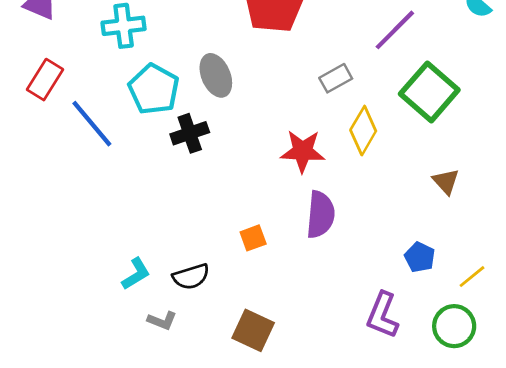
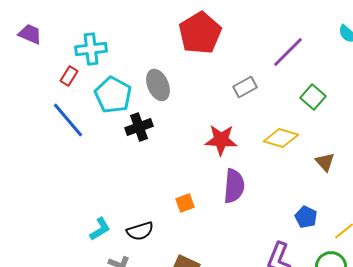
red rectangle: (45, 80) -> (69, 76), moved, size x0.7
green square: (429, 92) -> (313, 97), size x0.6
yellow diamond: (363, 131) -> (281, 138), moved, turned 76

